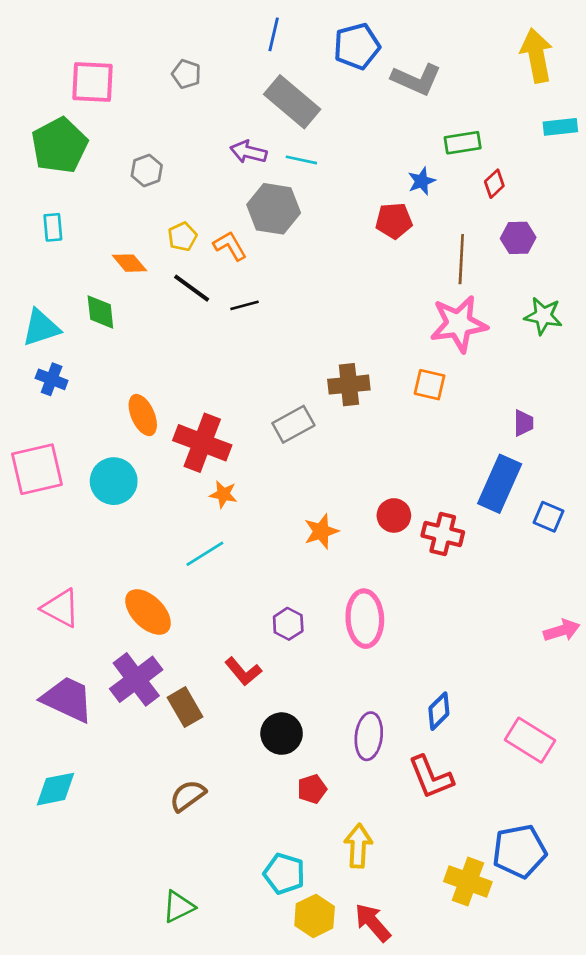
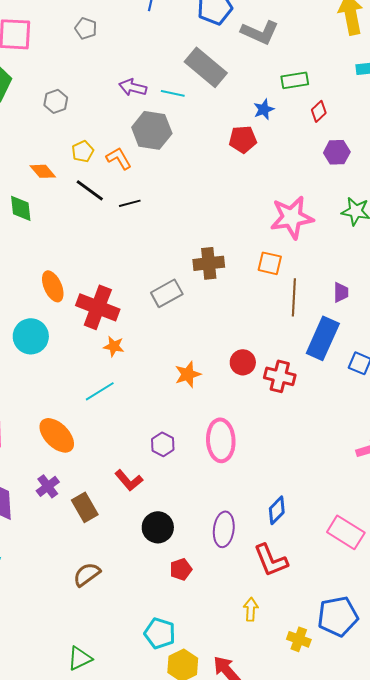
gray rectangle: (292, 102) -> (206, 67), moved
brown line: (461, 259) -> (294, 297), moved
purple cross: (136, 679) -> (48, 486), size x0.6
yellow arrow: (358, 846) -> (251, 609), moved, size x0.7
yellow cross: (468, 882) -> (299, 639), size x0.7

